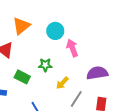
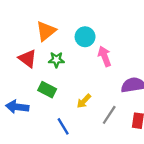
green star: (45, 65) -> (56, 60), moved
yellow arrow: (62, 83) -> (84, 101), moved

